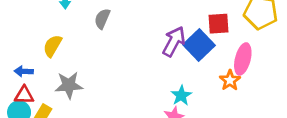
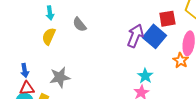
gray semicircle: (102, 19) -> (80, 24), turned -56
yellow semicircle: (52, 46) -> (49, 36), moved
blue arrow: (24, 71) -> (25, 71), turned -96

